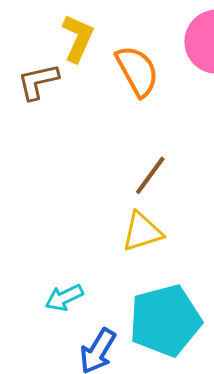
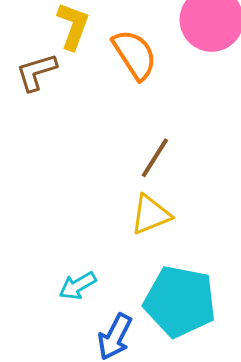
cyan pentagon: (165, 320) -> (180, 301), turned 30

